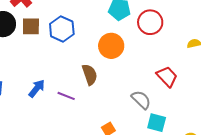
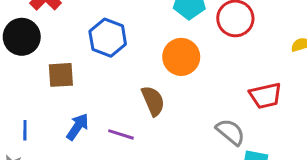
brown square: (31, 26) -> (61, 75), moved
red trapezoid: (167, 77) -> (266, 96), turned 125

